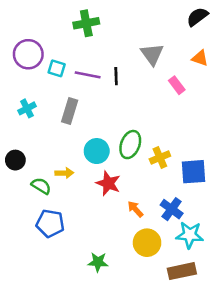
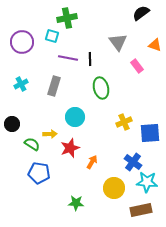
black semicircle: (197, 17) -> (141, 13), moved
cyan square: (57, 68) -> (52, 36), moved
green ellipse: (130, 145) -> (101, 88), moved, turned -35
red star: (108, 183) -> (70, 148), moved, turned 30
orange arrow: (135, 209) -> (92, 162), moved, turned 72

